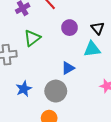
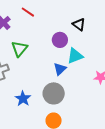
purple circle: (70, 28) -> (60, 40), moved
cyan triangle: (92, 49) -> (75, 56), moved

